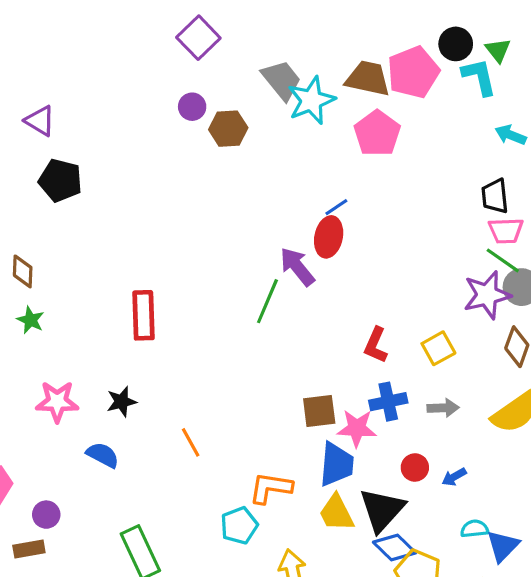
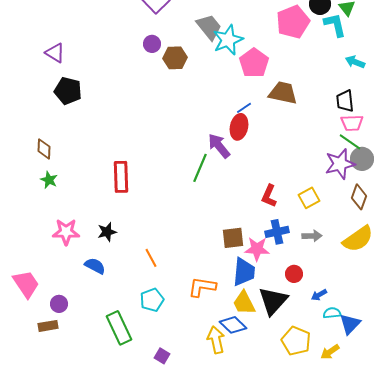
brown trapezoid: (368, 78) -> (283, 93), moved
pink pentagon: (377, 133) -> (254, 63), moved
blue arrow: (454, 477) -> (319, 295), moved
cyan pentagon: (239, 526) -> (152, 300), moved
blue diamond: (394, 548) -> (233, 325), moved

